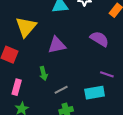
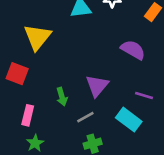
purple triangle: (57, 45) -> (97, 86), moved, turned -36
cyan rectangle: (95, 93) -> (129, 120), turned 48

